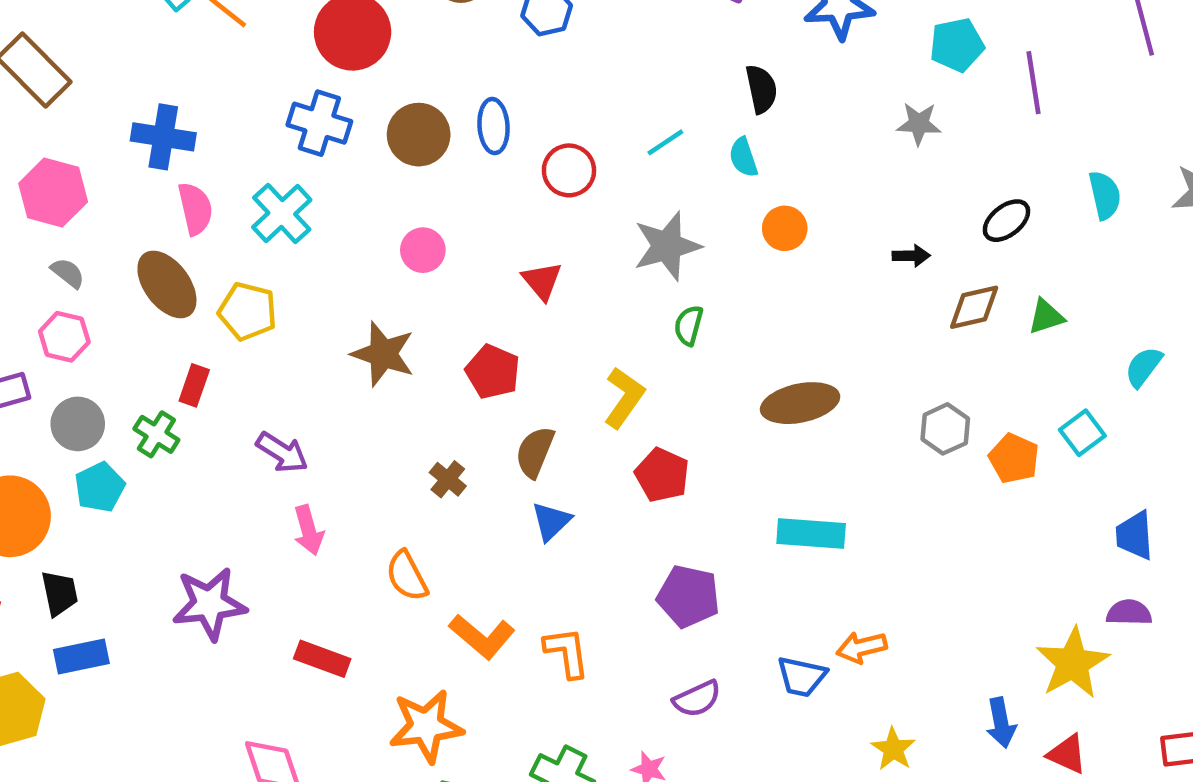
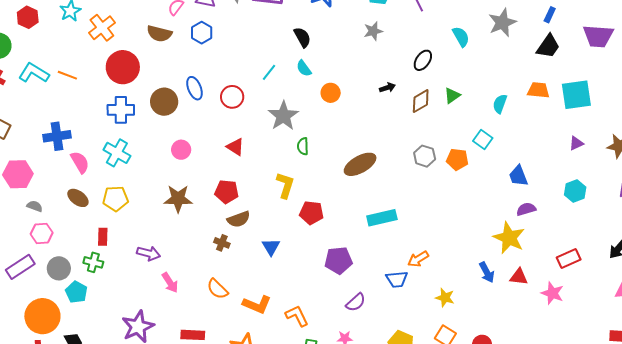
brown ellipse: (167, 284) -> (78, 198), size x0.7
brown semicircle: (535, 452) -> (239, 219), moved, turned -115
orange L-shape: (567, 652) -> (297, 316), moved

